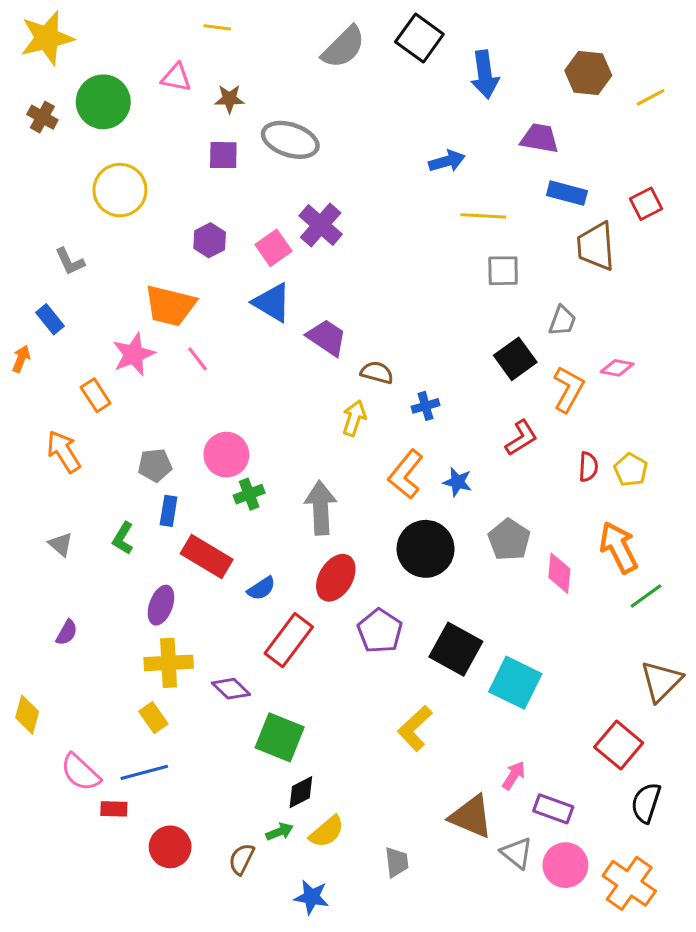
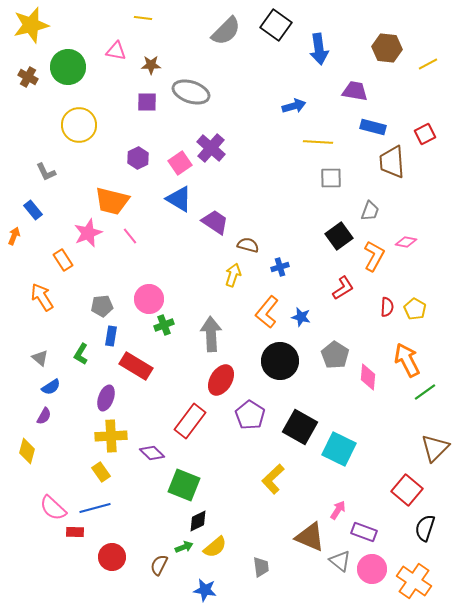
blue semicircle: (261, 588) -> (51, 387), moved
yellow diamond: (27, 715) -> (27, 451), moved

